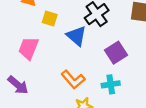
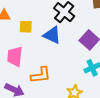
orange L-shape: (73, 79) -> (41, 75), moved, turned -40

